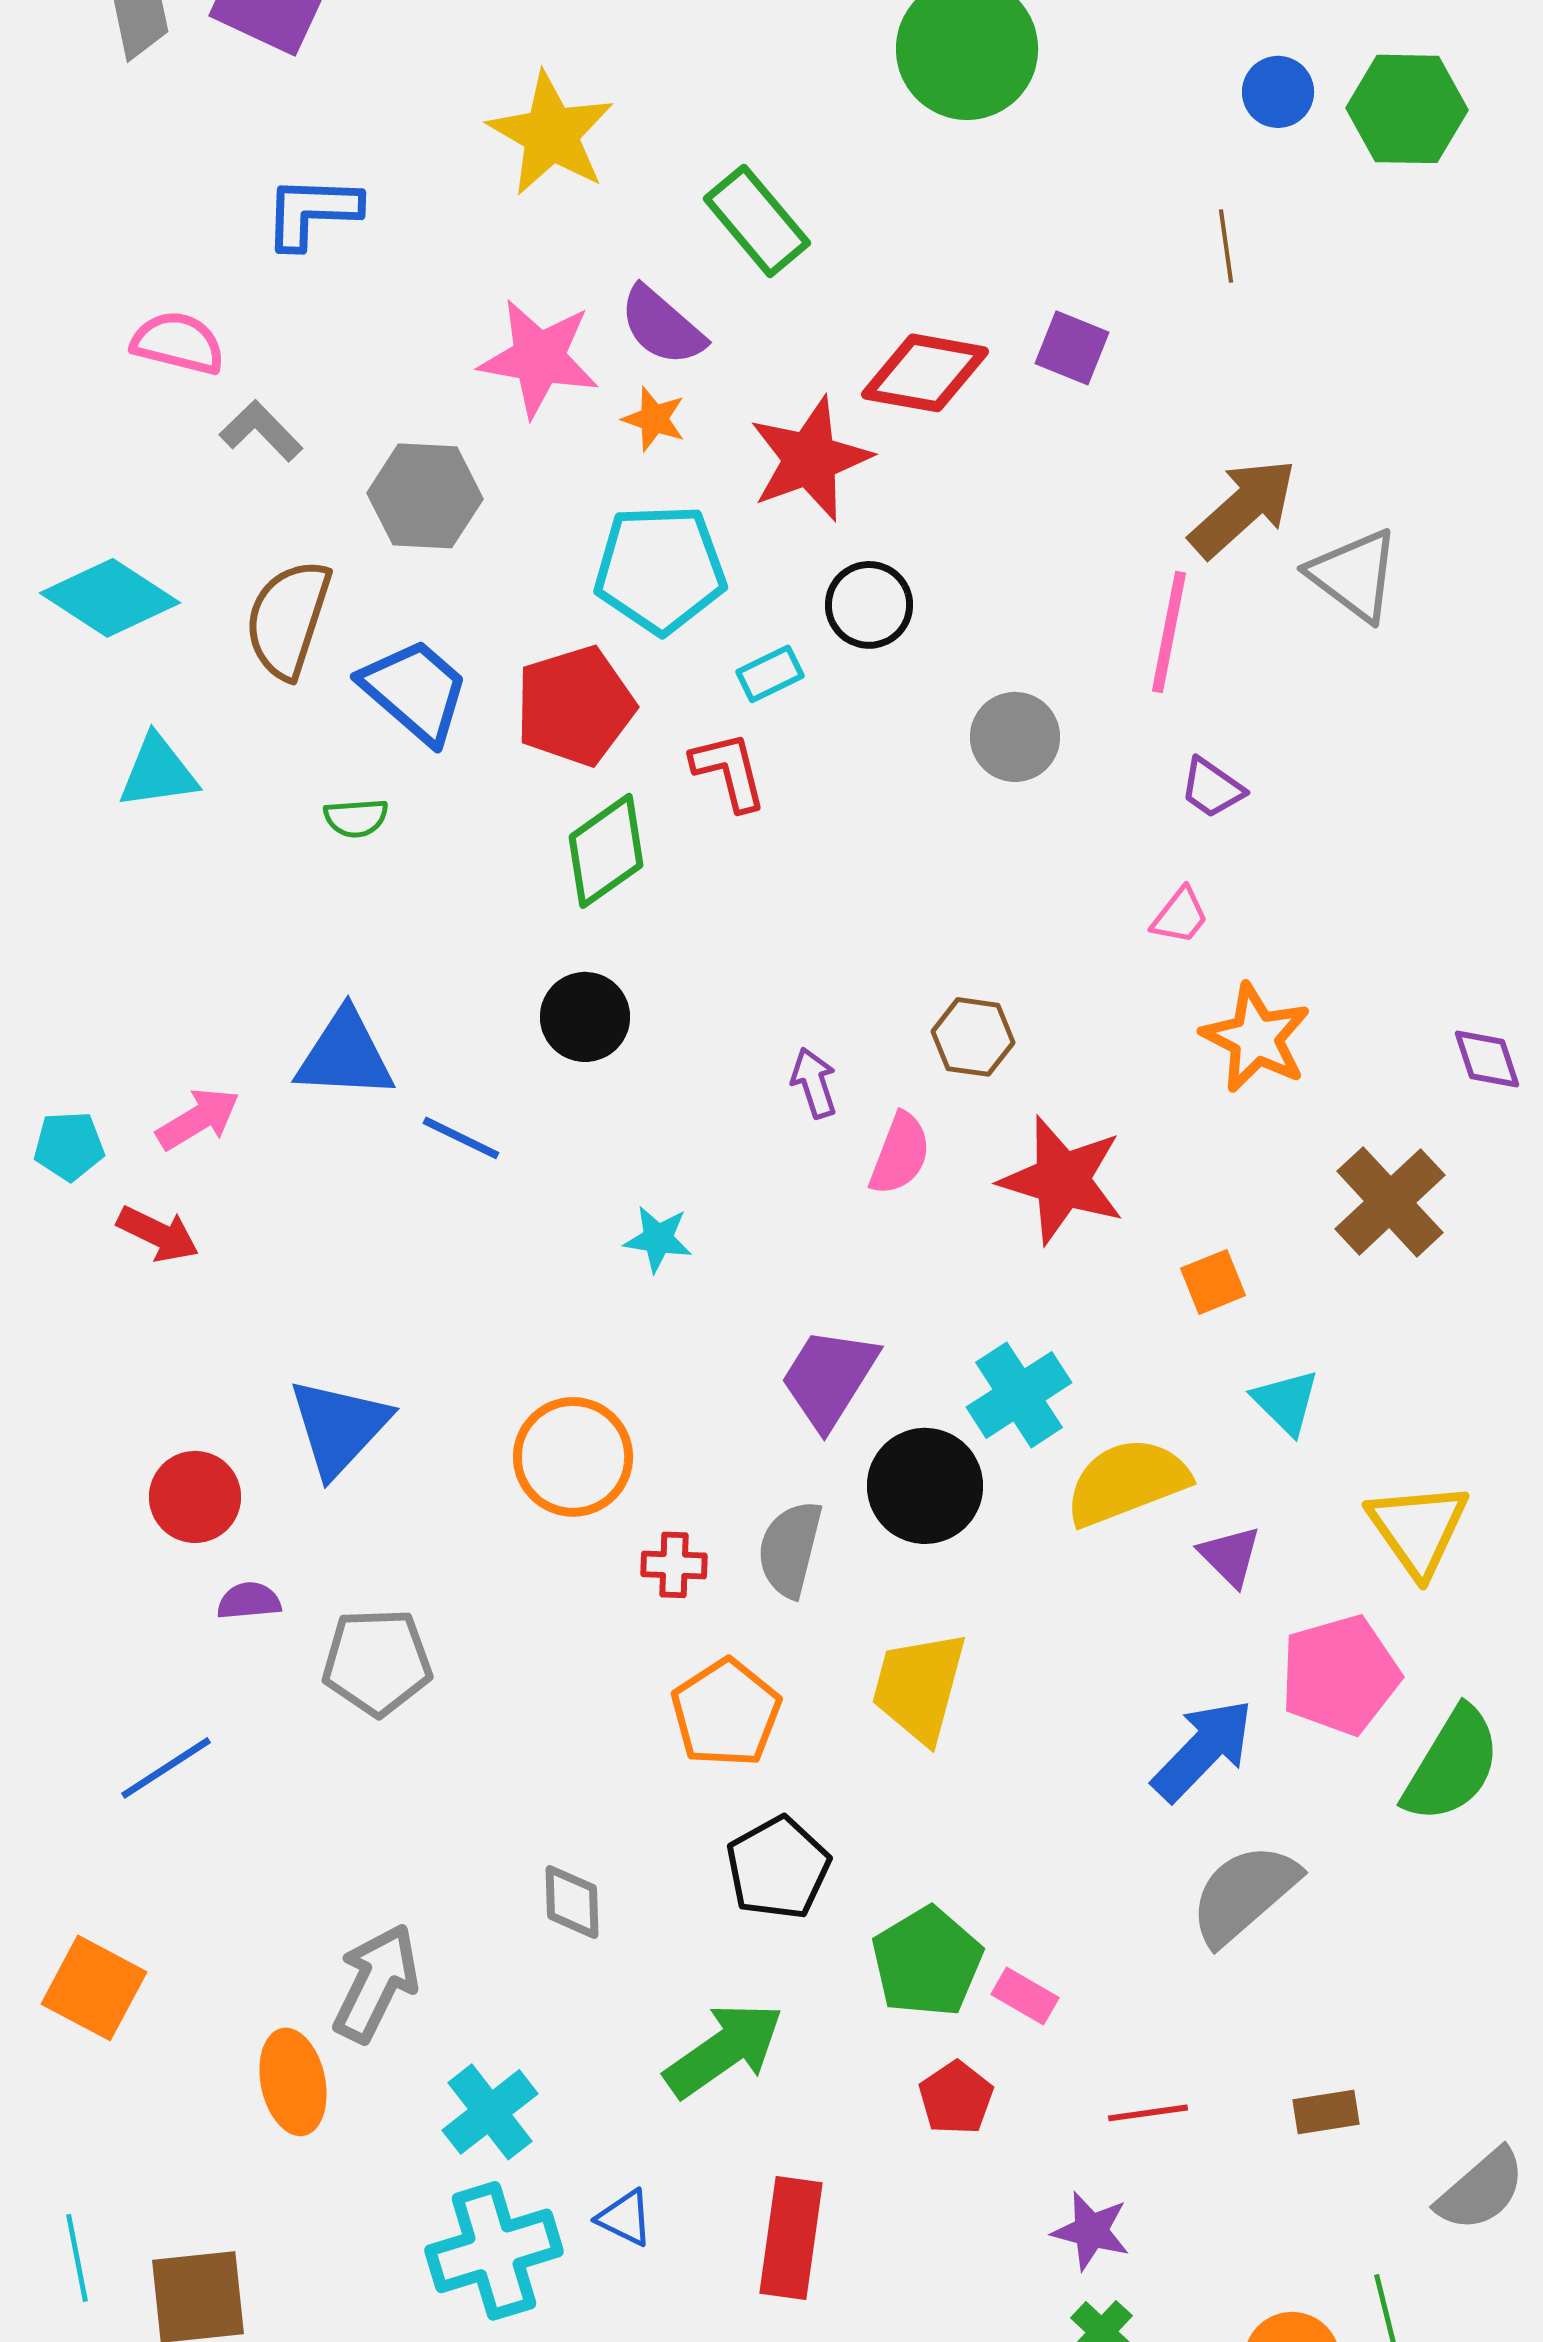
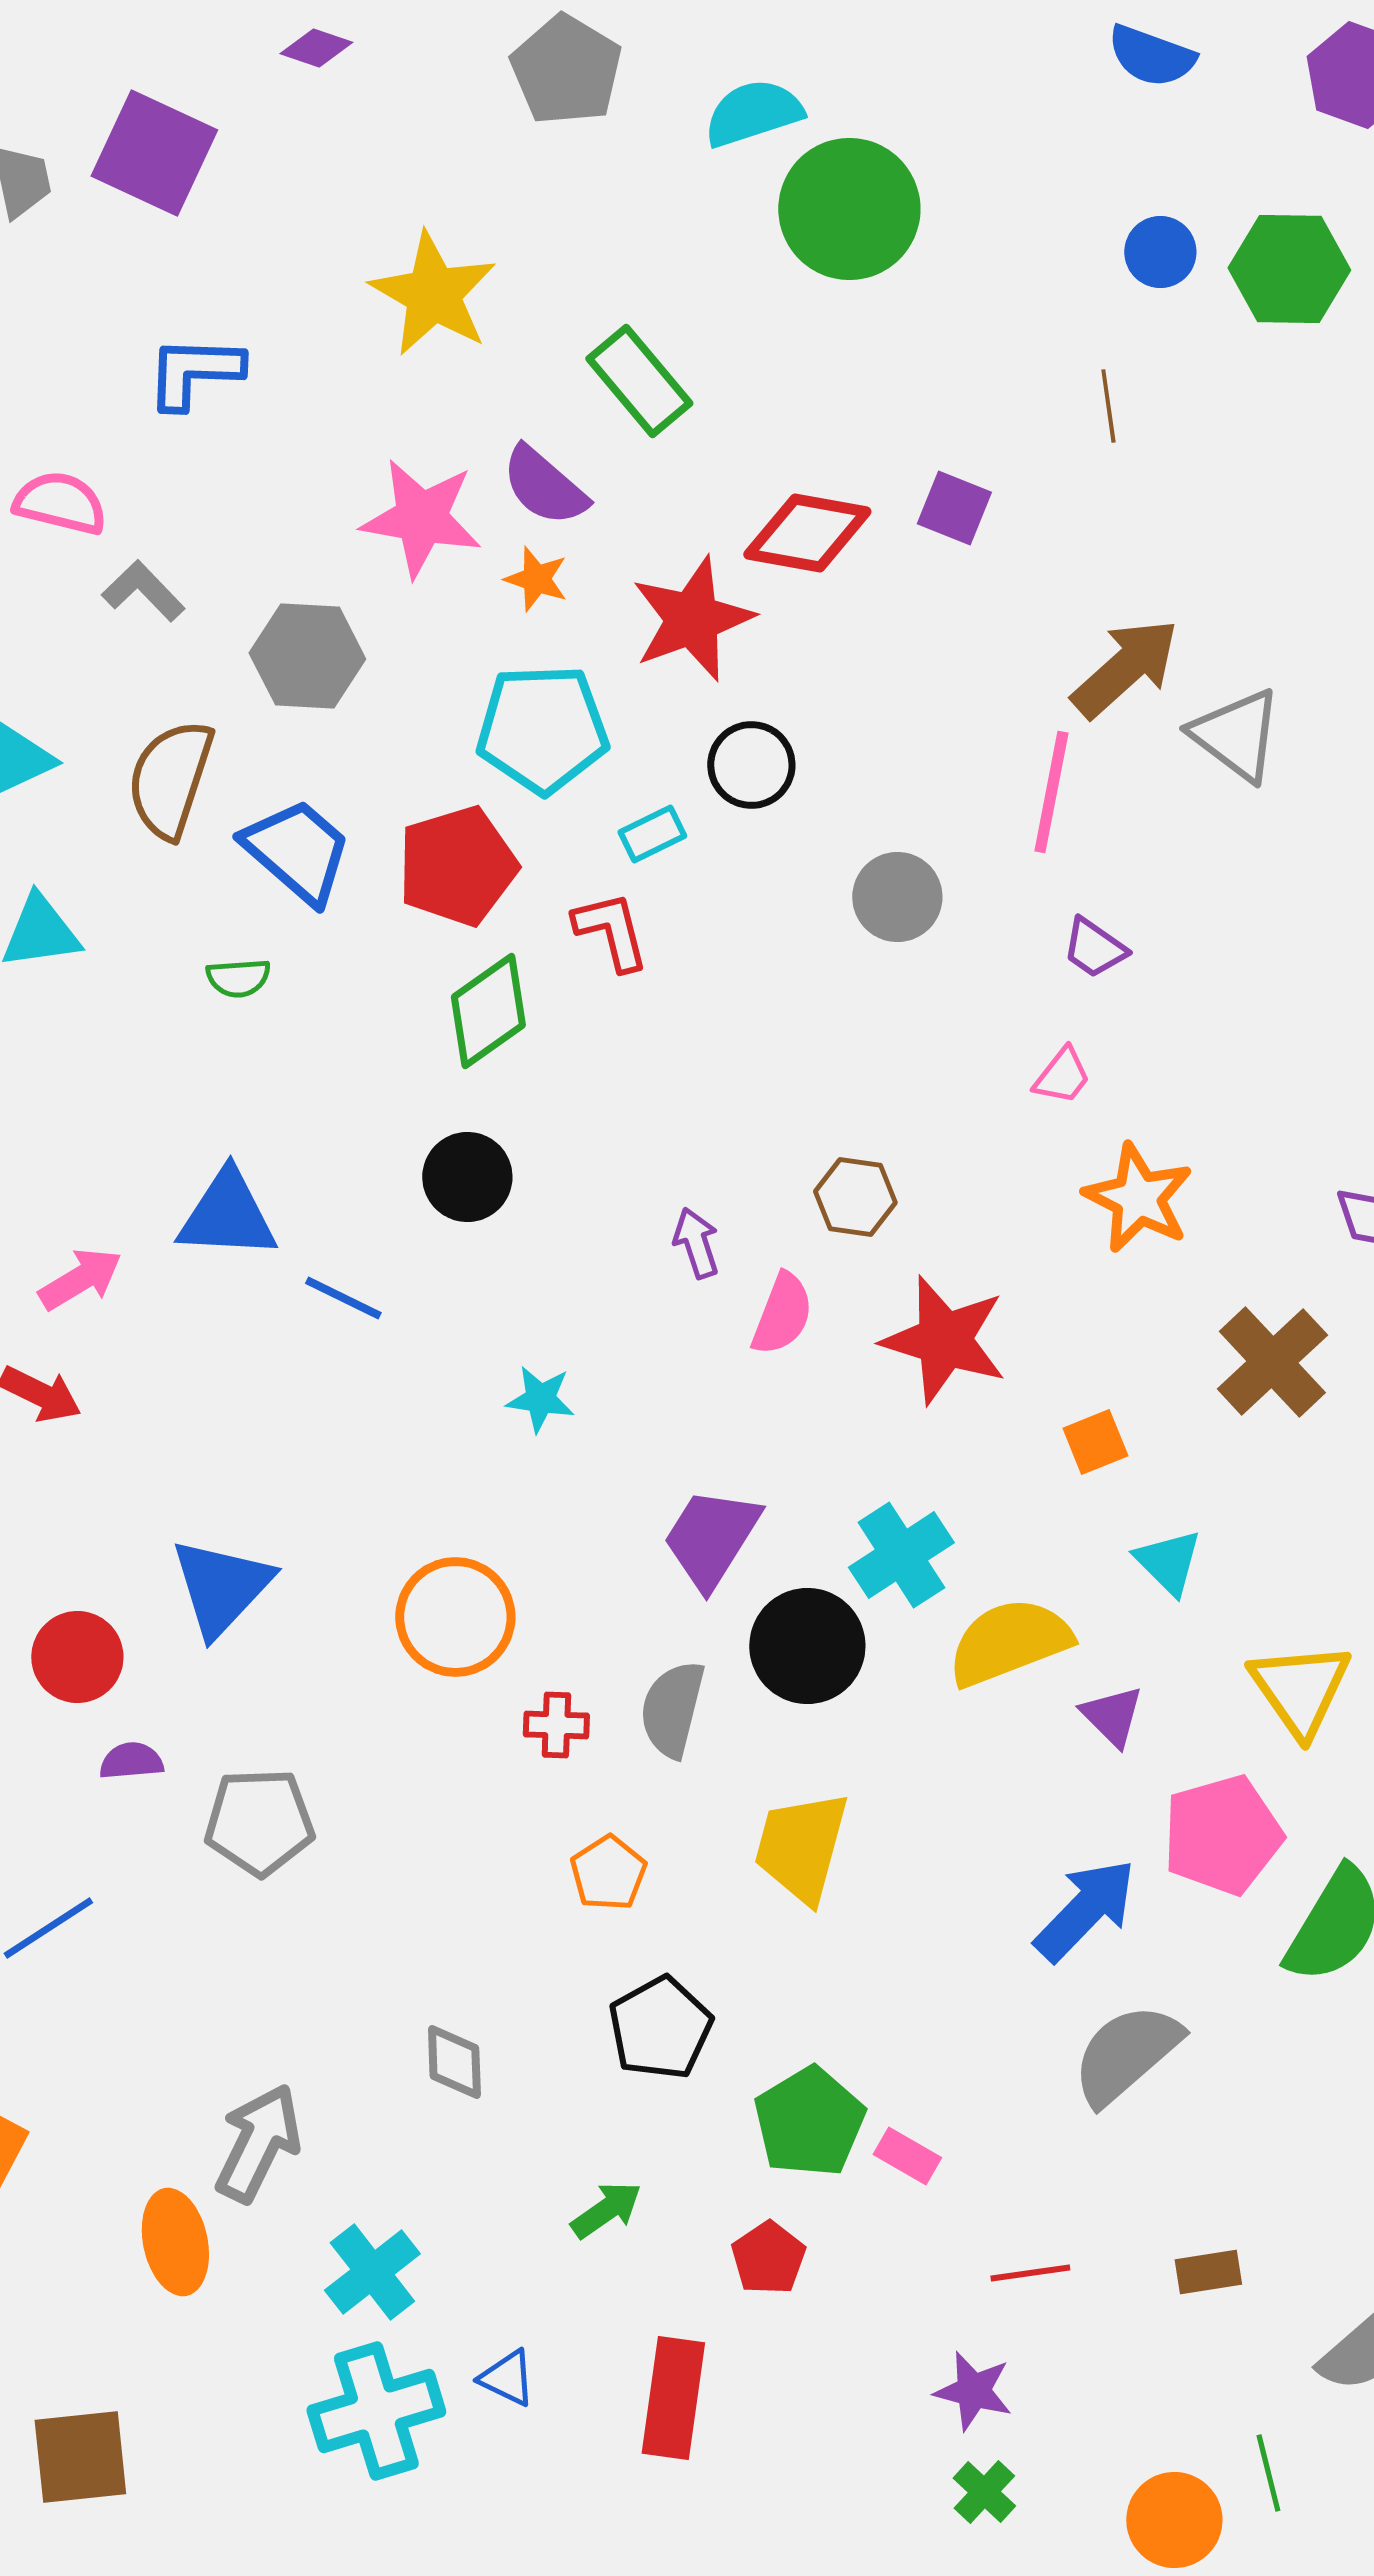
orange pentagon: (726, 1713) -> (608, 1873), size x0.7
green arrow: (724, 2050) -> (606, 2210), size x0.6
red pentagon: (956, 2098) -> (768, 2258), moved

